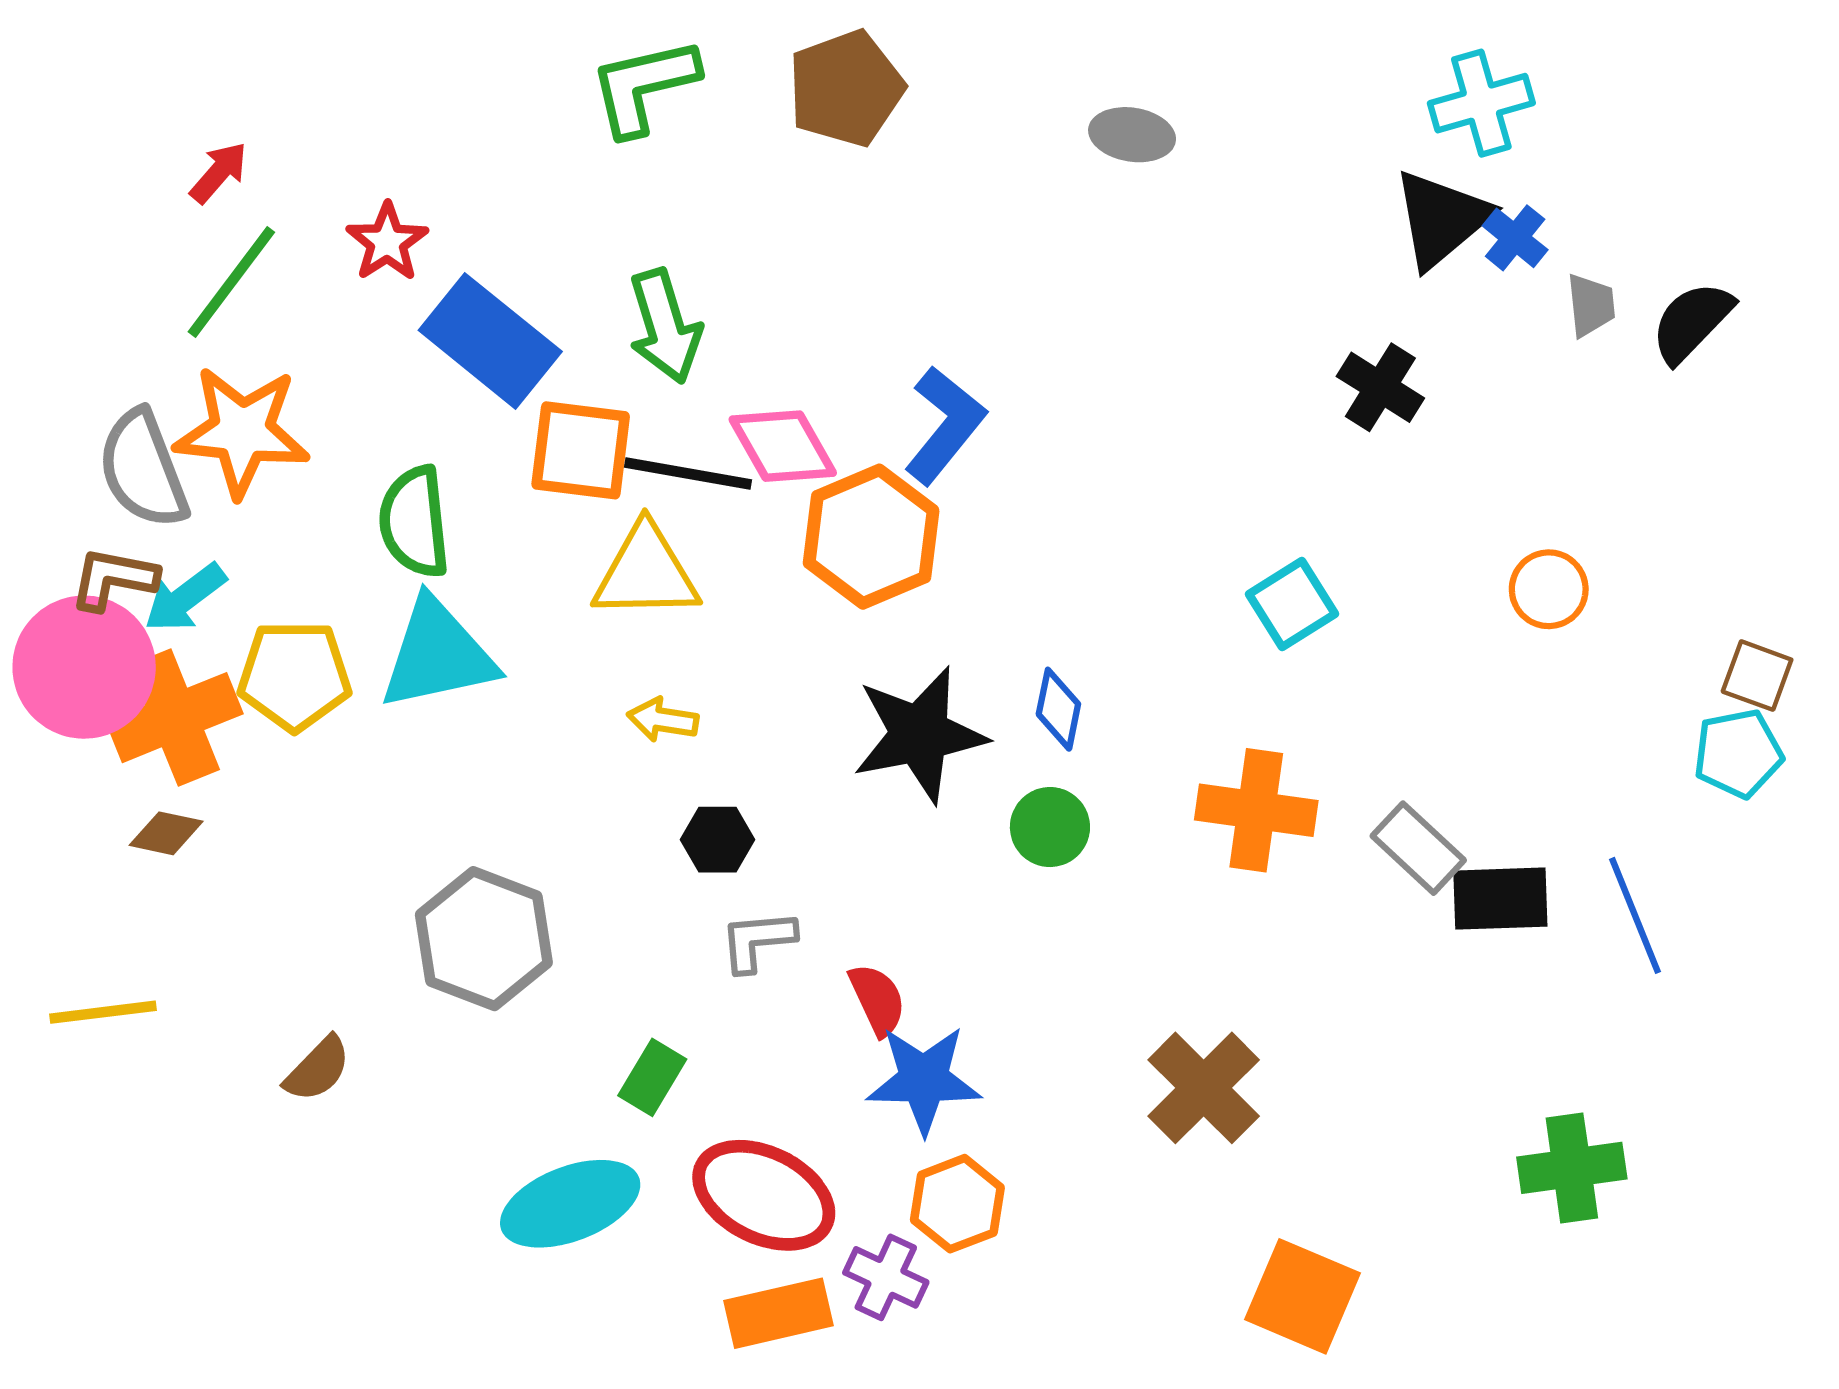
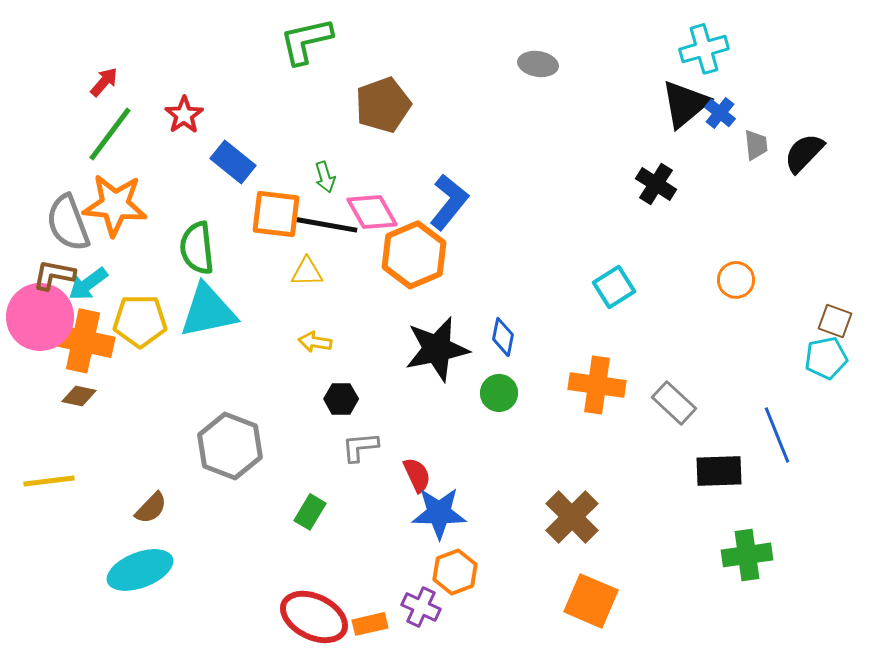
brown pentagon: (846, 88) -> (383, 105), moved
green arrow: (665, 326) -> (325, 177), moved, size x0.6
blue rectangle: (490, 341) -> (233, 162), size x0.7
yellow triangle: (646, 572) -> (307, 272), size x0.6
orange cross: (175, 718) -> (83, 341), turned 34
black rectangle: (1500, 899) -> (719, 471), moved
red ellipse: (764, 1195) -> (314, 617), moved
cyan ellipse: (570, 1204) -> (140, 570), moved
orange square: (1303, 1296) -> (591, 601), moved
orange rectangle: (779, 1313) -> (370, 624), size x0.7

